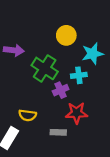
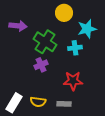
purple cross: (61, 90) -> (41, 65), moved
yellow semicircle: (27, 115) -> (38, 102), moved
gray rectangle: (58, 132) -> (64, 104), moved

